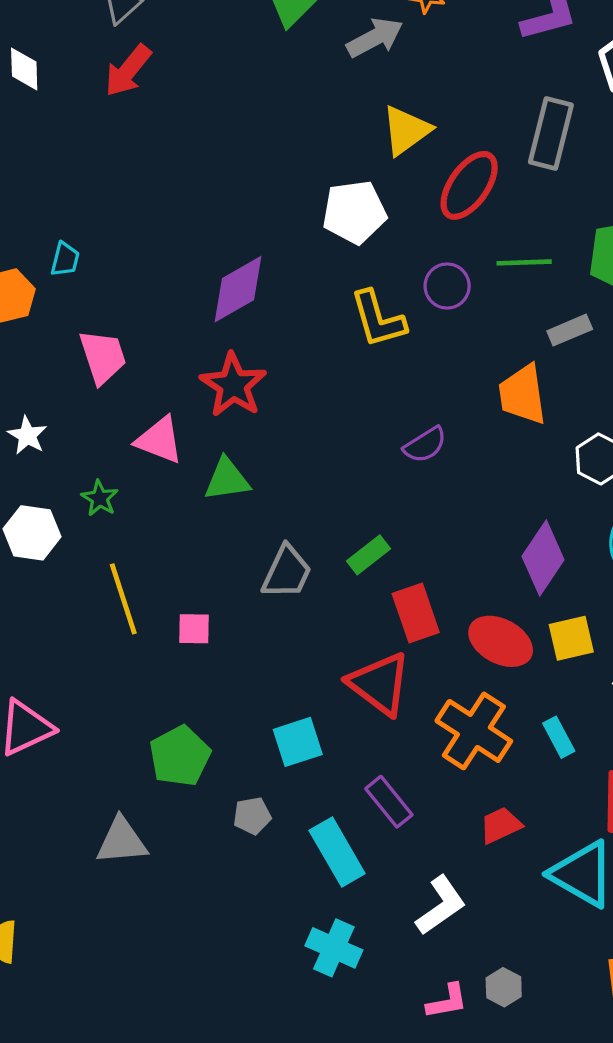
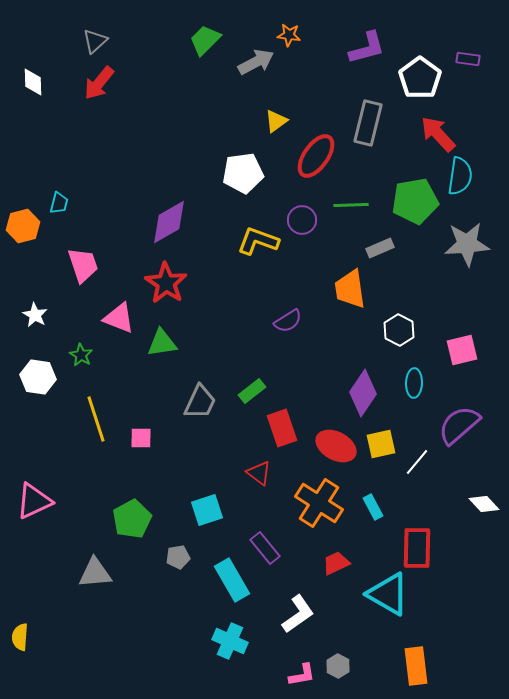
yellow triangle: (406, 130) -> (276, 121), size x0.7
yellow L-shape: (378, 319) -> (258, 241), turned 126
red triangle: (379, 684) -> (259, 473), size x0.6

